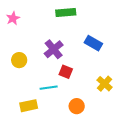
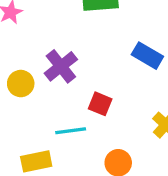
purple cross: (54, 49) -> (61, 66), moved

